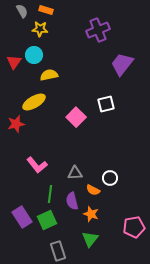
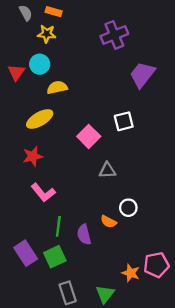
red star: (16, 124) -> (33, 156), moved
gray triangle: (75, 173) -> (107, 170), moved
orange star: (91, 214) -> (131, 273), moved
green triangle: (90, 239) -> (105, 294), moved

